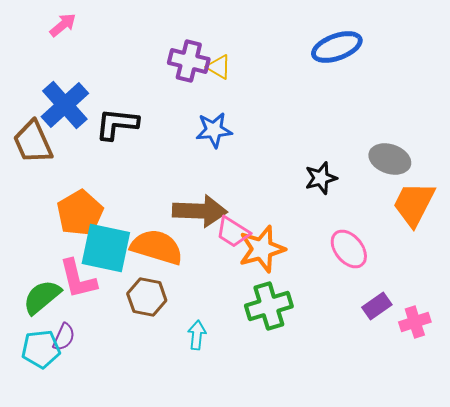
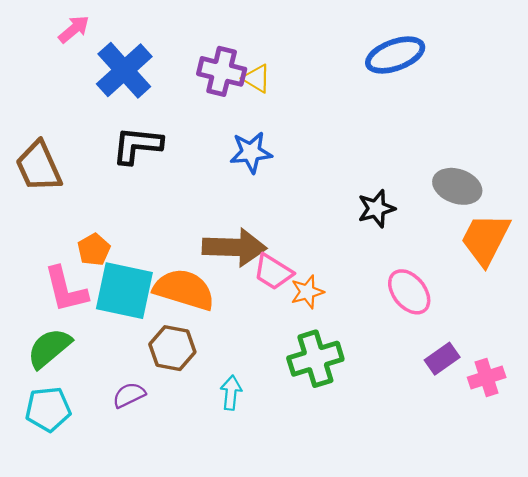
blue cross: (65, 105) -> (124, 70), moved
orange pentagon: (80, 213) -> (94, 250), size x0.6
orange star: (262, 249) -> (307, 292), size x0.6
pink L-shape: (78, 279) -> (66, 290), moved
purple semicircle: (64, 337) -> (129, 395), moved, turned -140

